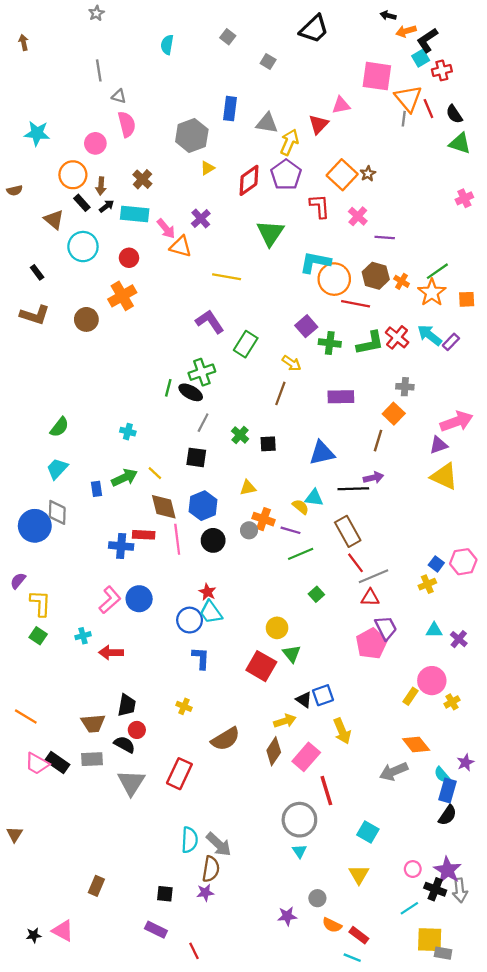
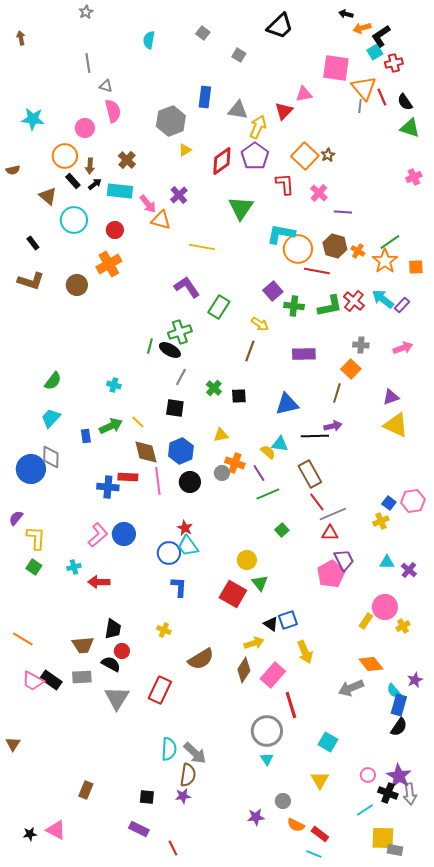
pink arrow: (456, 422) -> (403, 348), moved, size x0.7
purple line: (290, 530) -> (259, 473), turned 42

